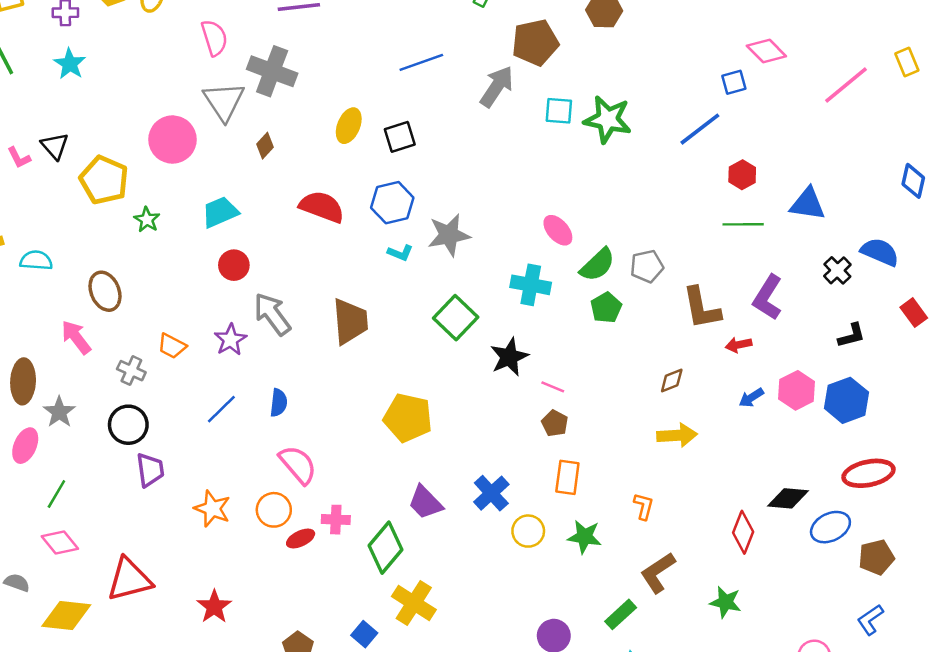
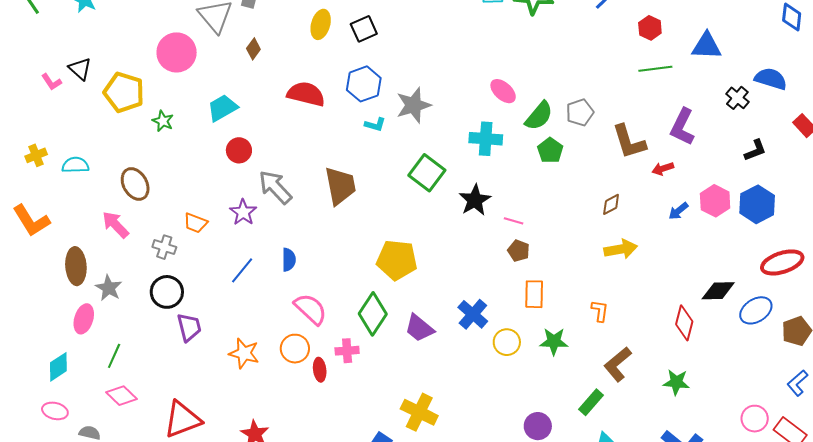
red ellipse: (301, 539) -> (320, 370), turned -65
green diamond: (386, 548) -> (373, 314), moved

